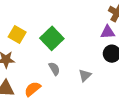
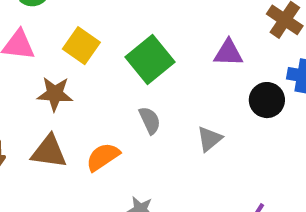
purple triangle: (108, 32) -> (228, 53), moved

